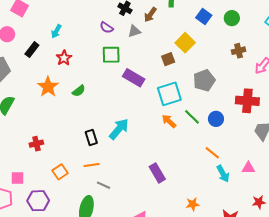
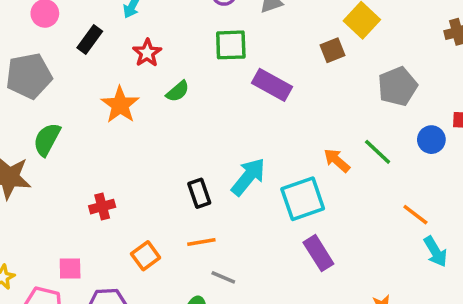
green semicircle: (79, 91) -> (178, 91), moved
cyan square: (169, 94) -> (303, 199), moved
blue circle: (216, 119) -> (431, 140), moved

